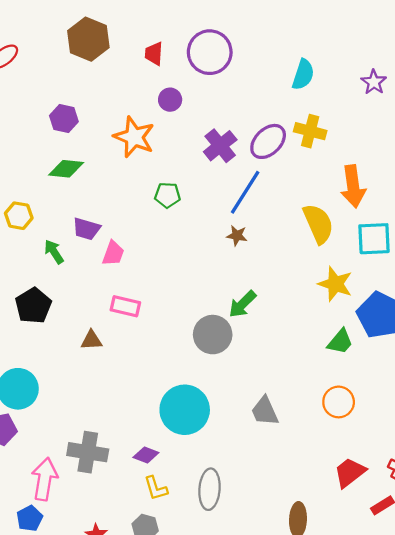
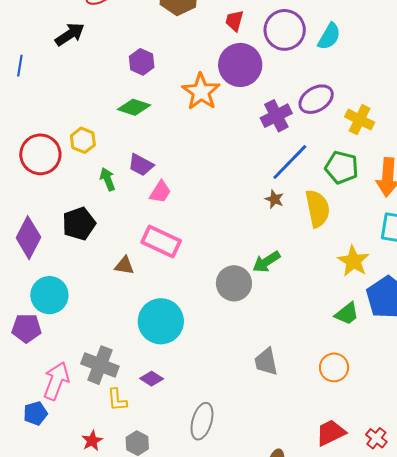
cyan semicircle: (303, 75) -> (329, 36), moved
purple circle: (170, 100) -> (240, 65), size x2.0
purple ellipse: (268, 141) -> (316, 99), moved
green pentagon: (167, 195) -> (342, 167), moved, size x1.4
yellow semicircle: (318, 224) -> (318, 208), moved
pink rectangle: (125, 306) -> (161, 242), size x1.4
cyan circle: (185, 410) -> (161, 321), moved
yellow L-shape: (156, 488) -> (117, 400), moved

